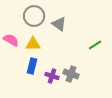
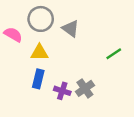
pink semicircle: (11, 40) -> (13, 35), moved
gray cross: (71, 74) -> (85, 88), turned 35

